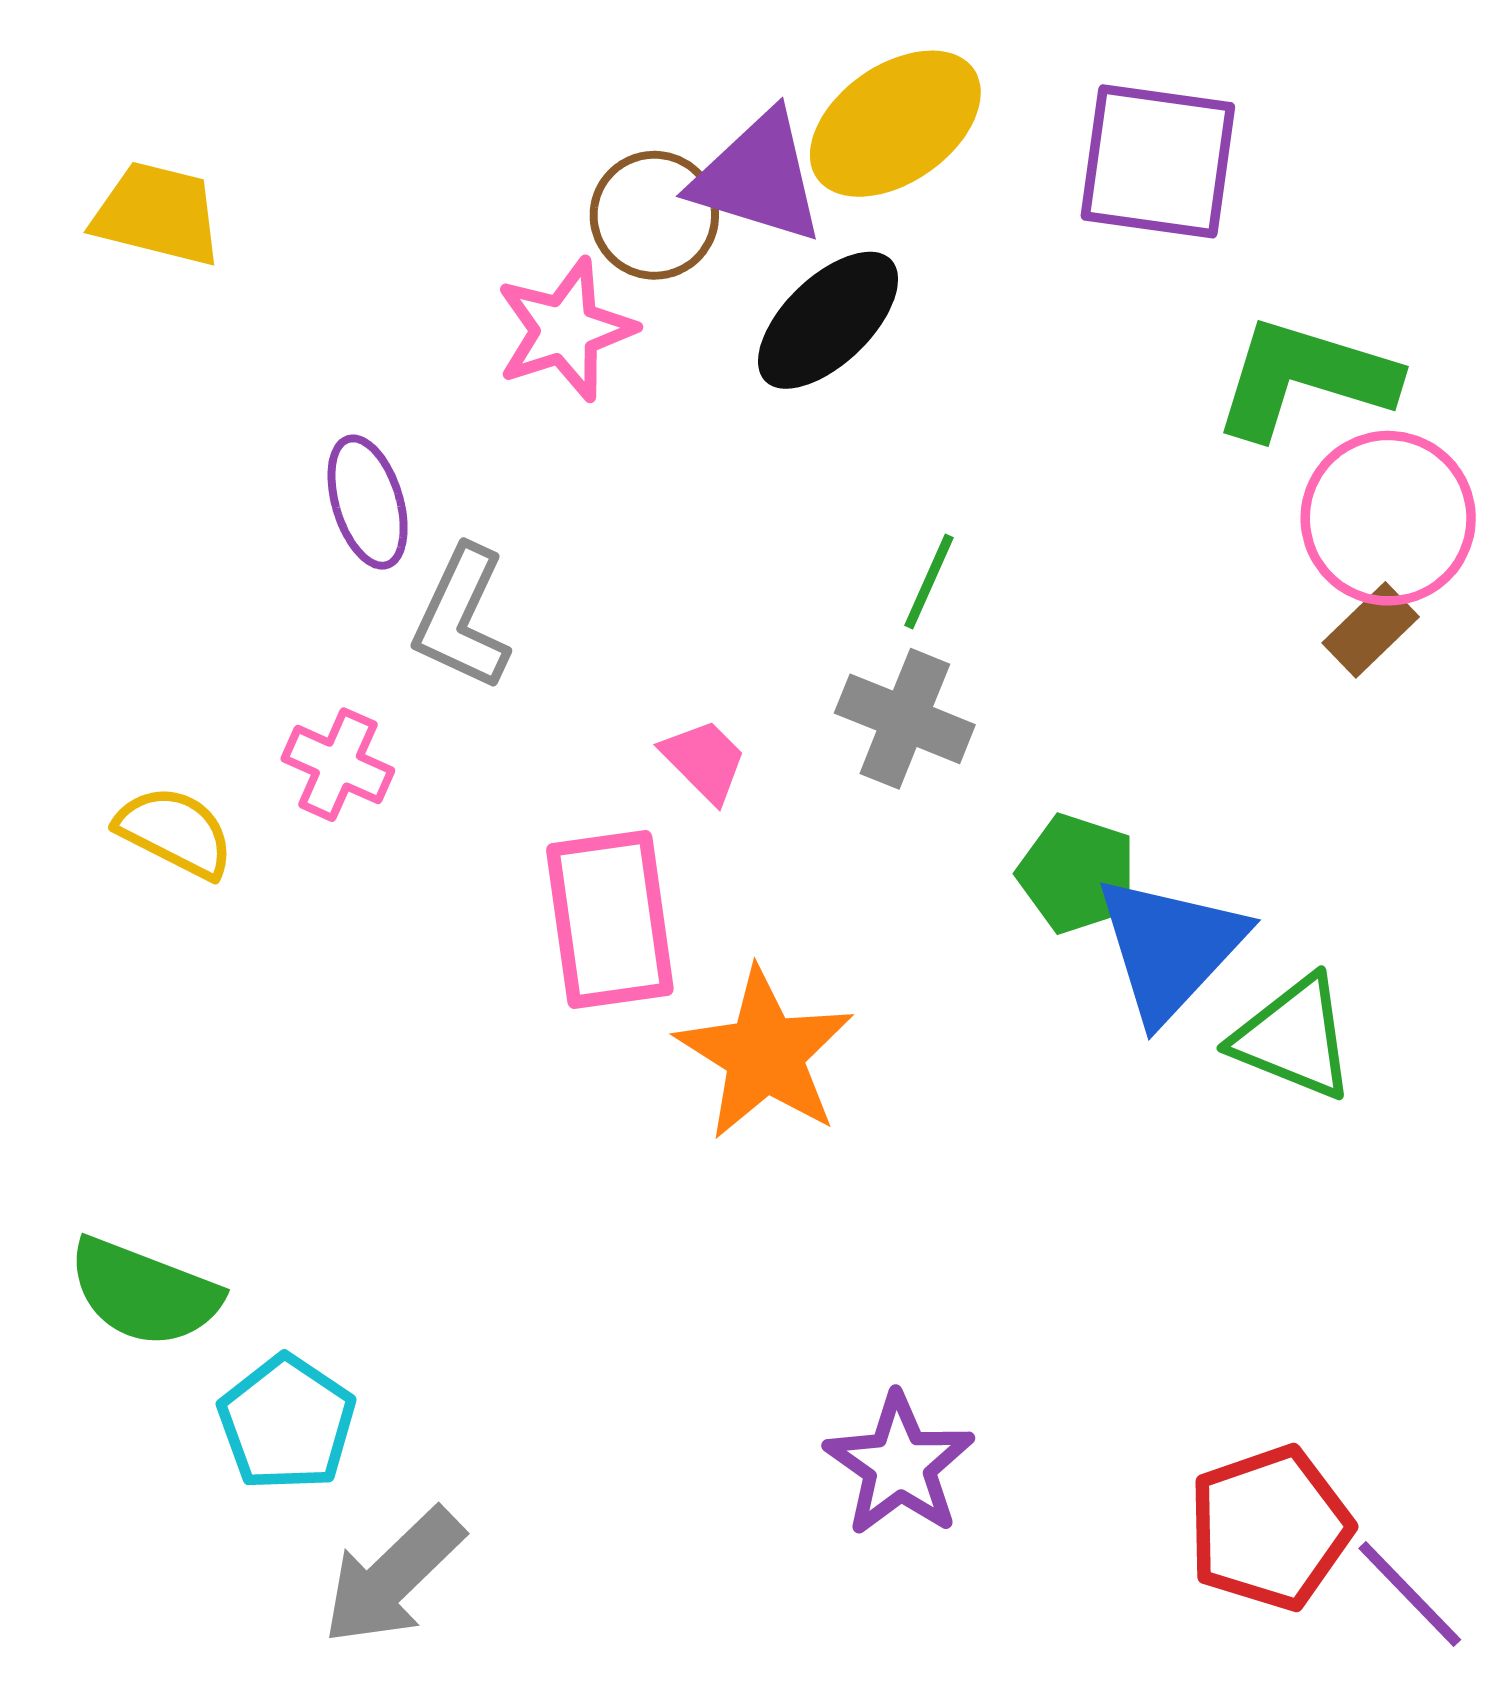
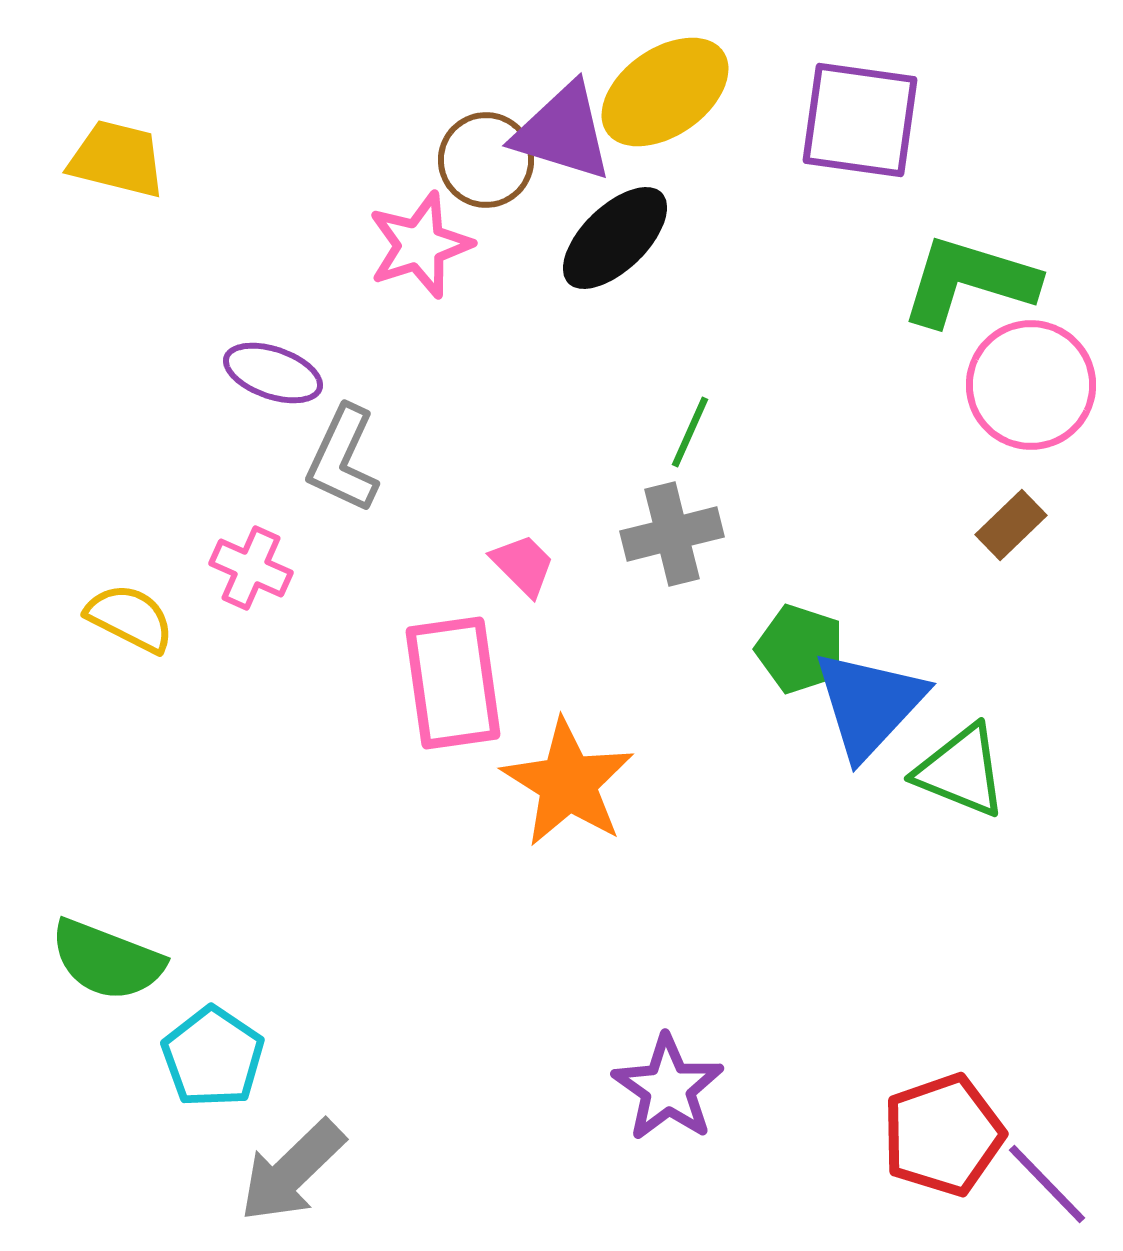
purple ellipse: (368, 502) -> (273, 373), turned -54
brown rectangle: (1371, 630) -> (1011, 525), moved
gray cross: (905, 719) -> (672, 534), turned -36

